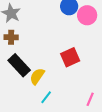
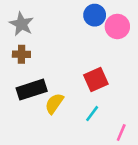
black rectangle: (19, 65) -> (32, 90), turned -65
cyan line: (46, 97) -> (92, 114), moved

